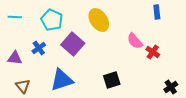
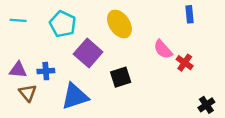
blue cross: (39, 48) -> (46, 71), moved, turned 32
black square: (112, 80) -> (121, 77), moved
brown triangle: (23, 86) -> (28, 93), moved

